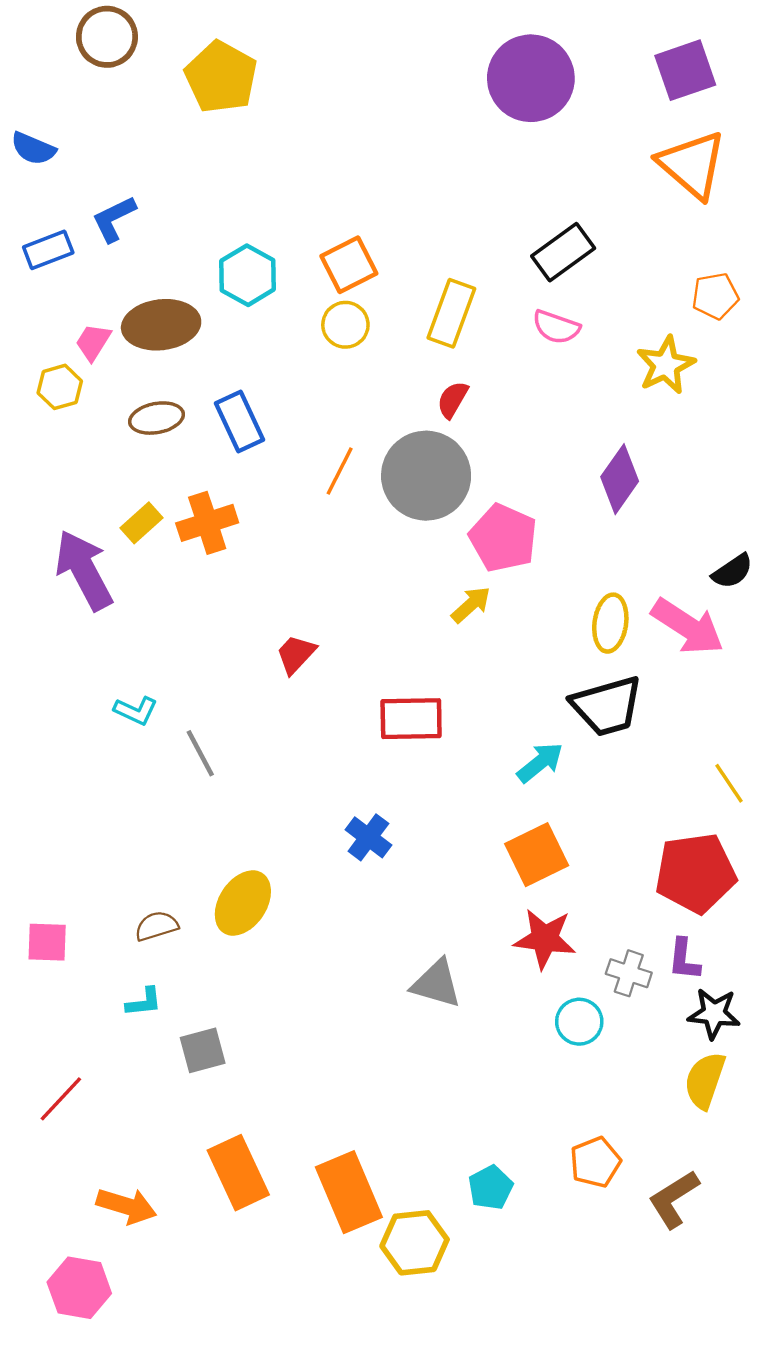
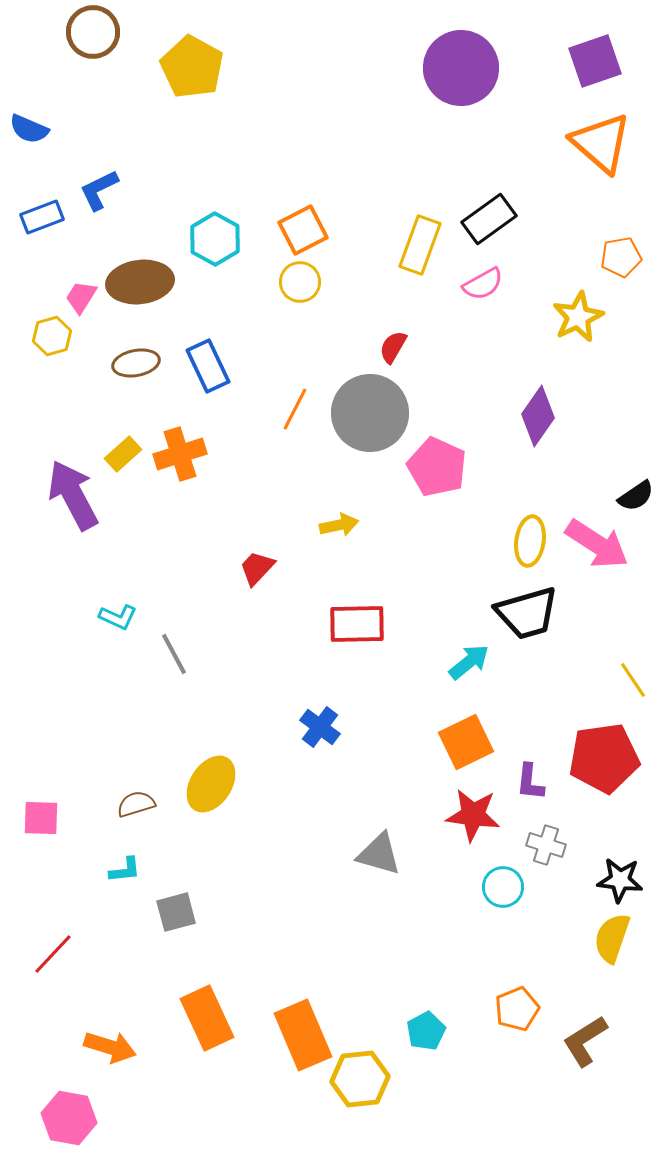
yellow rectangle: (451, 313) -> (420, 245), moved
pink semicircle: (556, 327) -> (483, 284), turned -48
yellow arrow: (471, 605) -> (339, 525), moved, turned 30
purple L-shape: (684, 959) -> (530, 782), moved

